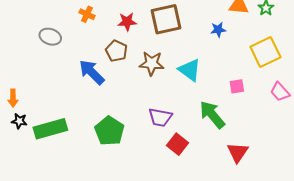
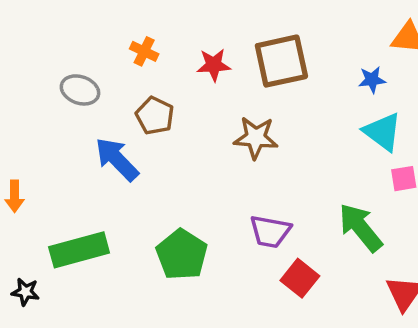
brown pentagon: (116, 51) -> (155, 116), moved
cyan triangle: (190, 70) -> (383, 132), moved
blue arrow: (92, 72) -> (117, 159), moved
black star: (19, 121) -> (25, 292), moved

